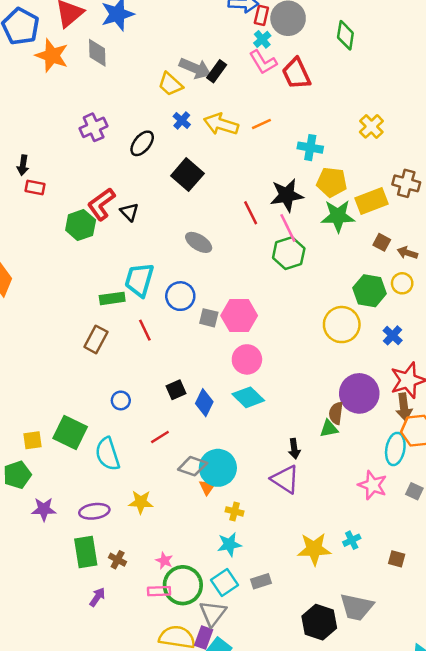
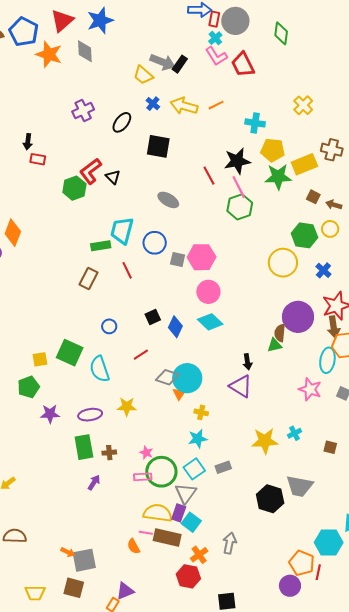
black square: (187, 175) -> (158, 146), turned -30
brown cross: (118, 560) -> (109, 453), turned -32

